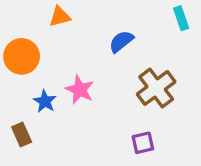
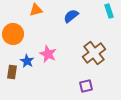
blue semicircle: (121, 41) -> (71, 16), moved
brown rectangle: (22, 135) -> (12, 72), moved, turned 32

